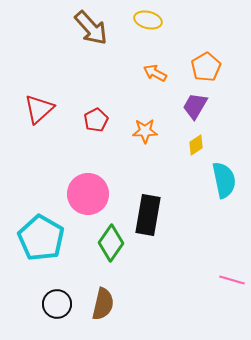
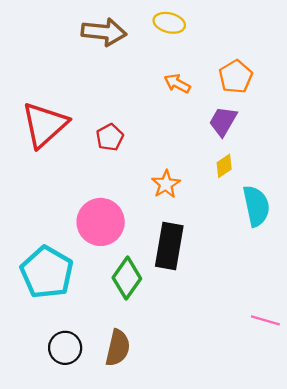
brown arrow: (91, 28) -> (104, 32), turned -42
red triangle: (39, 109) -> (45, 125), size x1.4
orange star: (145, 131) -> (166, 184), moved, turned -30

